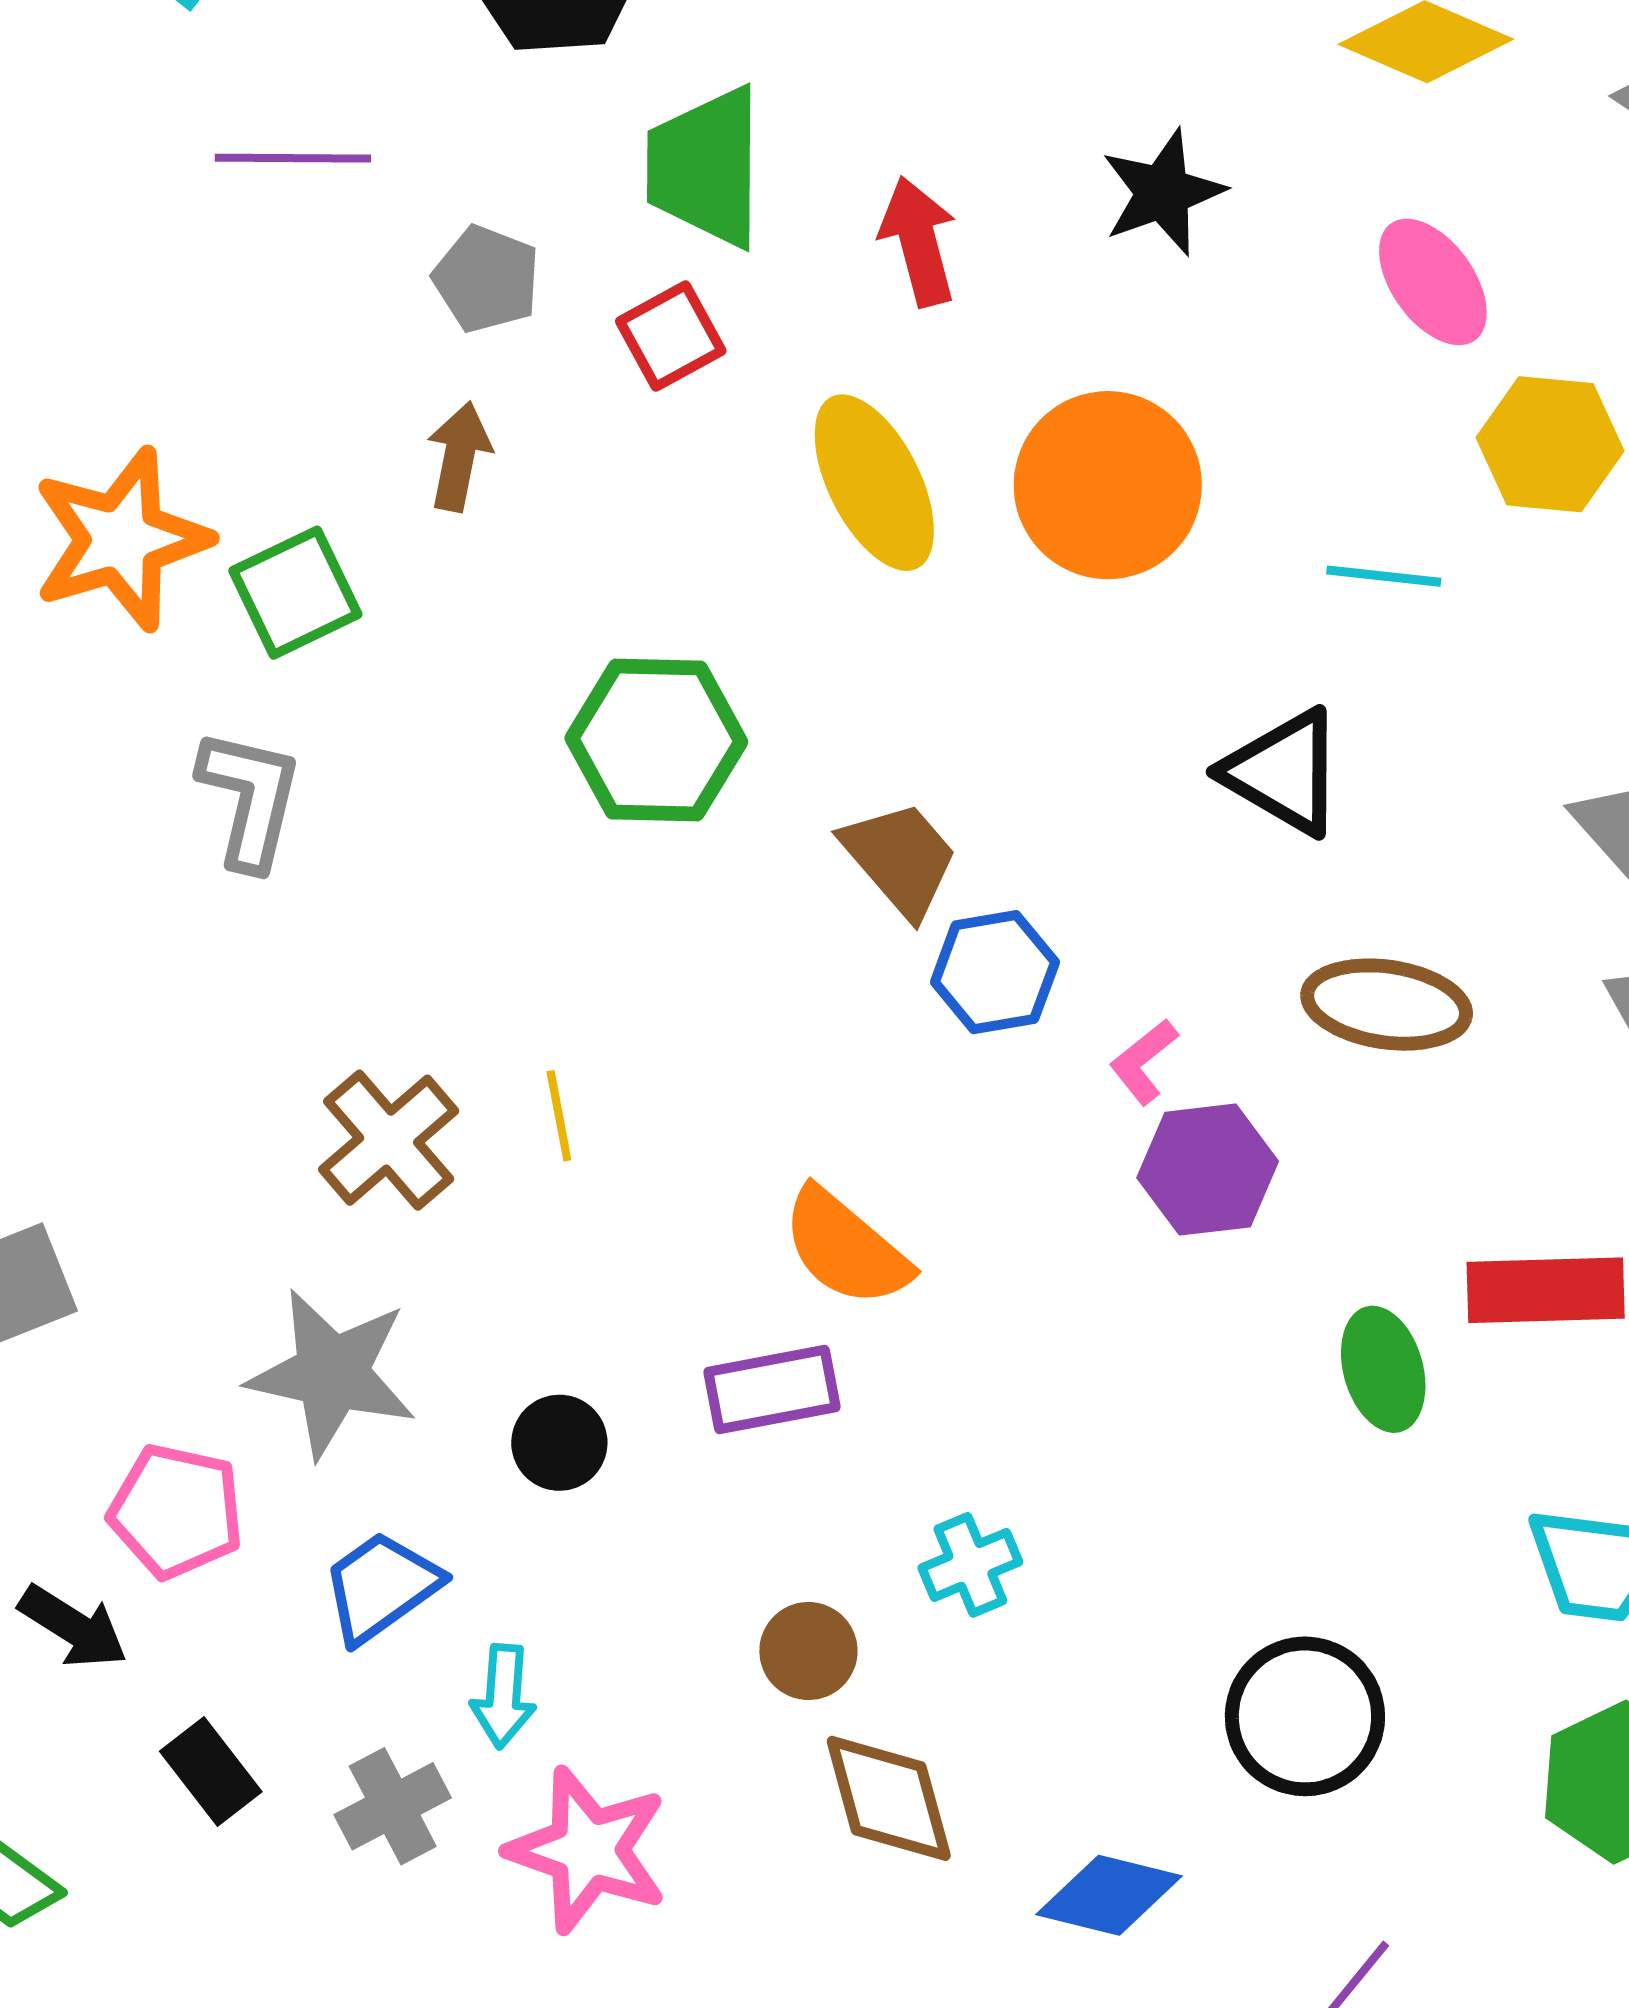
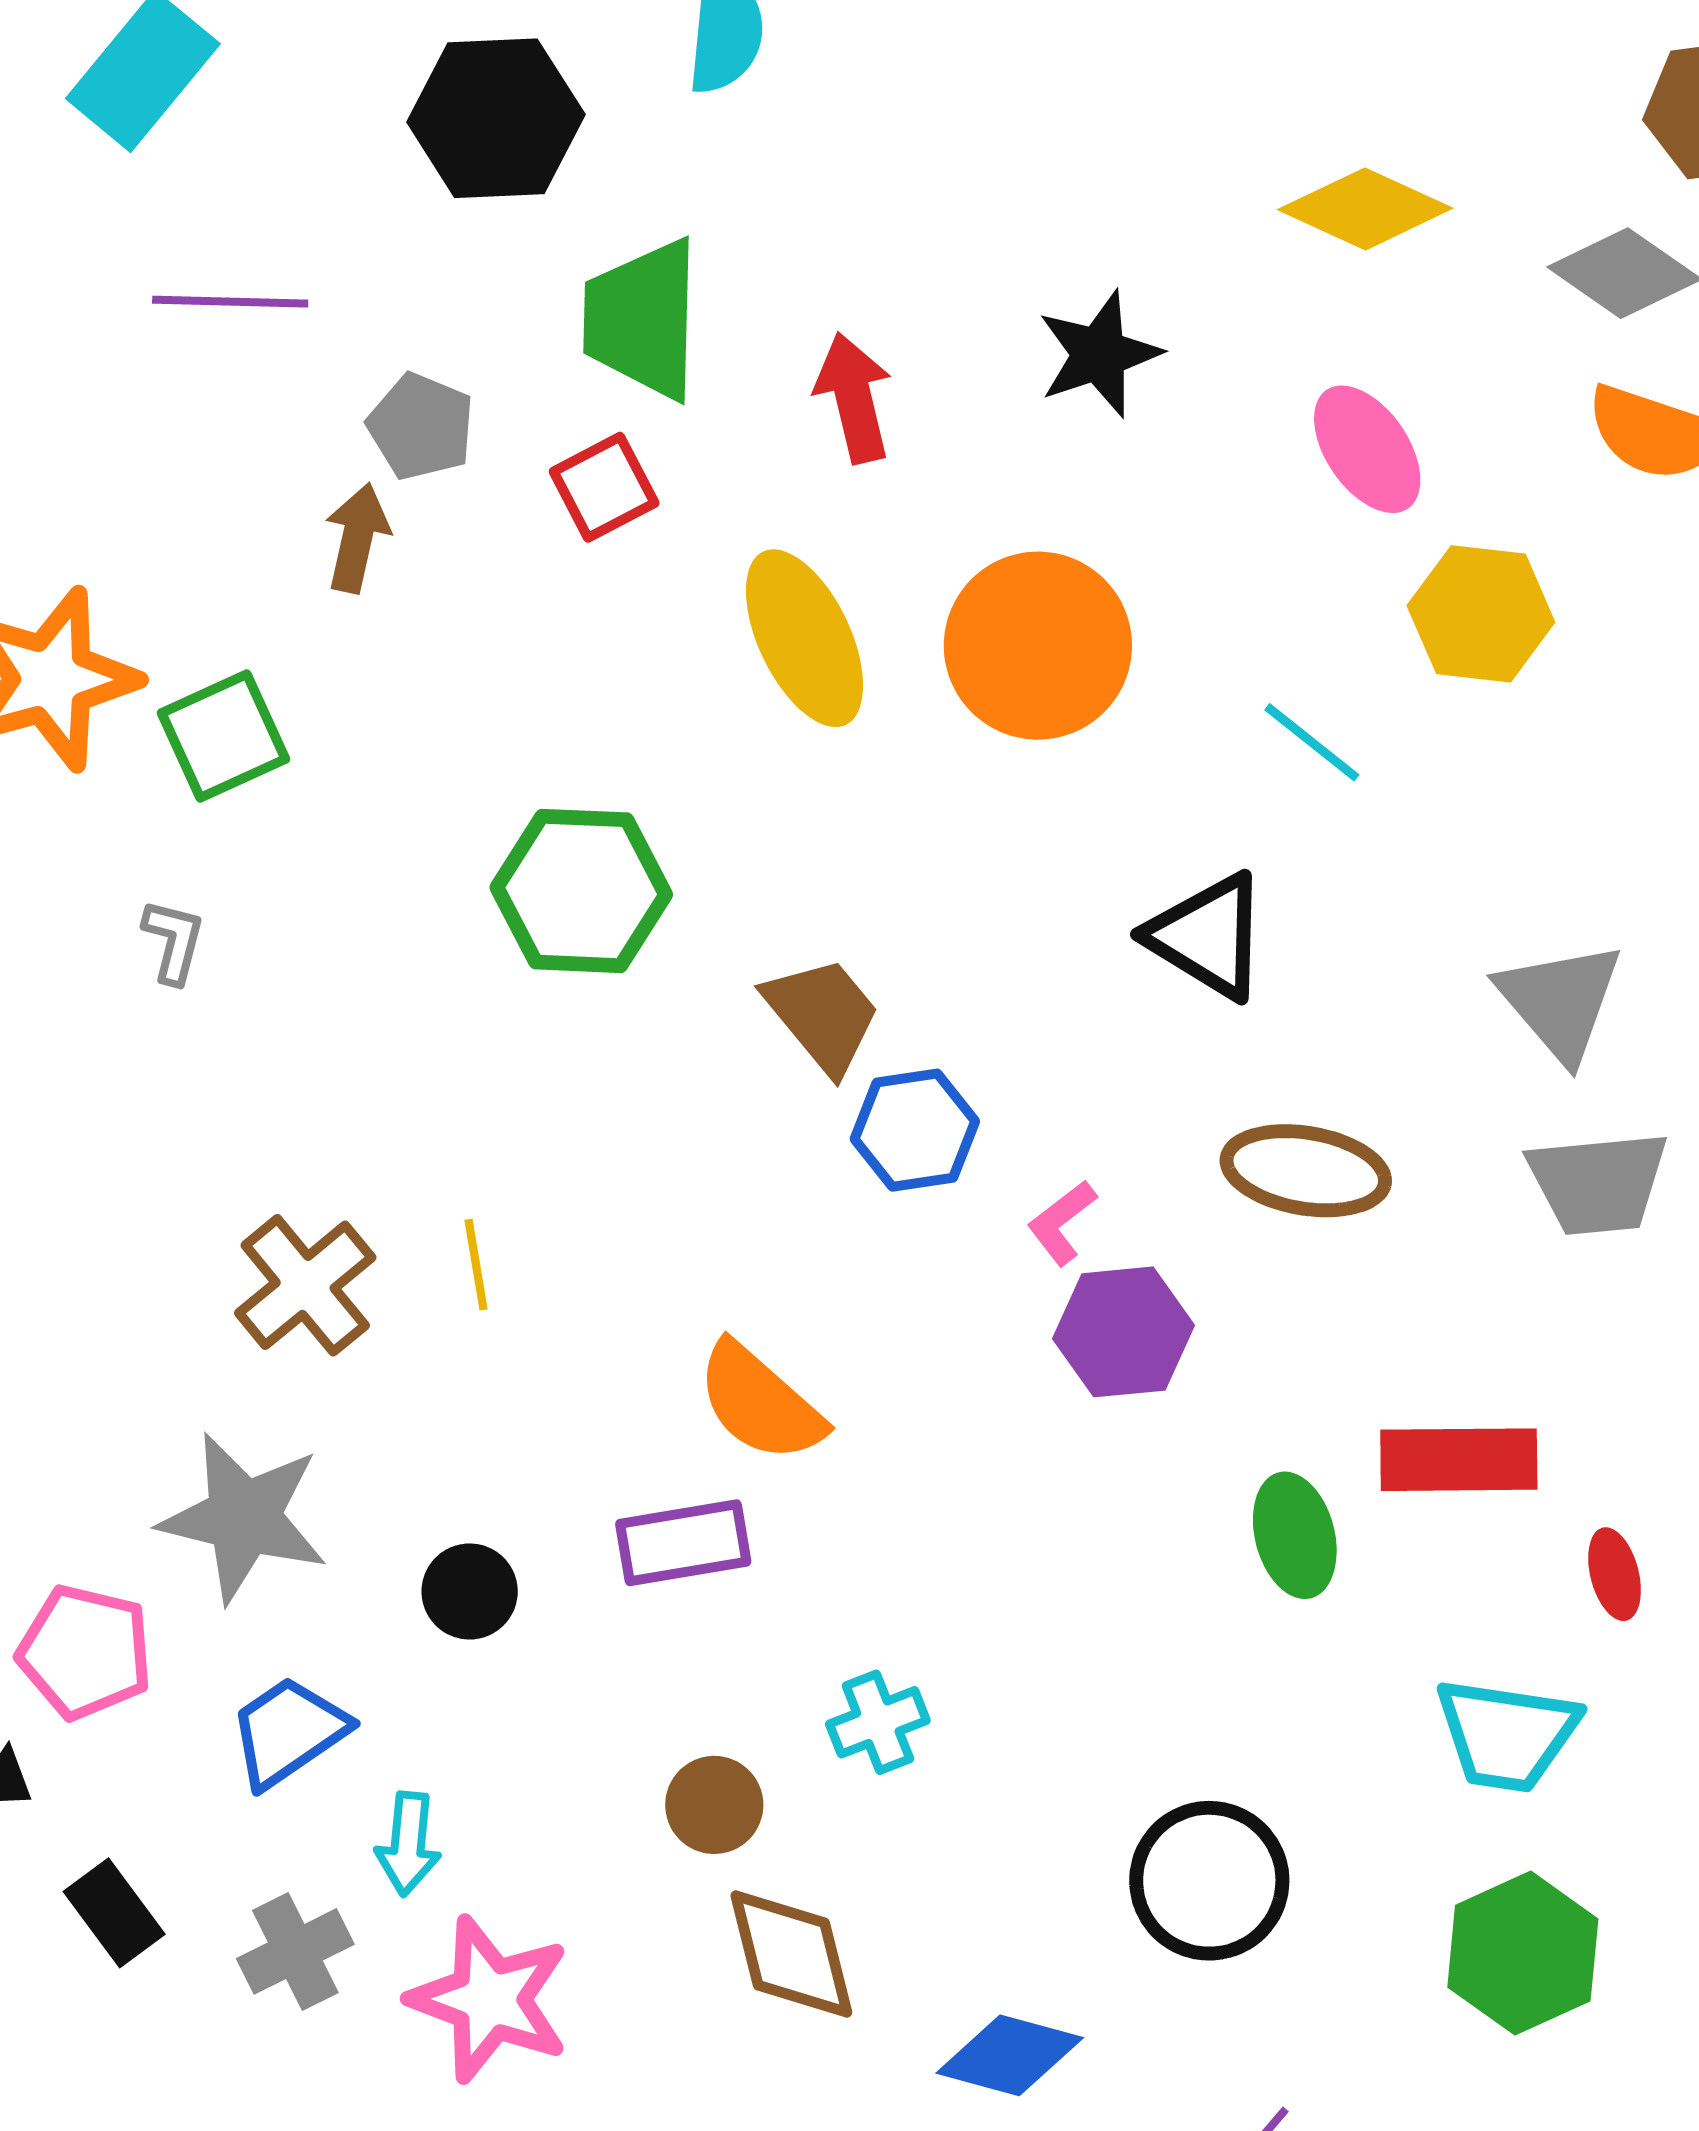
brown arrow: (459, 456) -> (357, 538), moved
cyan line: (1384, 576) -> (1312, 742), turned 31
gray L-shape: (250, 799) -> (174, 941), size x0.6

